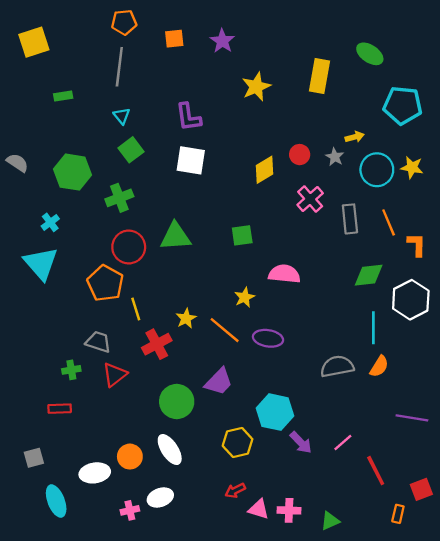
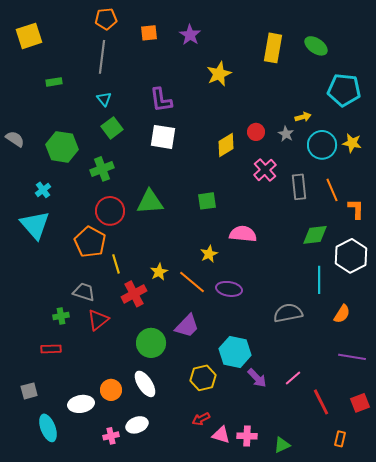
yellow rectangle: (320, 76) -> (273, 48), moved
orange semicircle: (379, 366) -> (342, 314), moved
red square: (421, 489) -> (360, 403), moved

